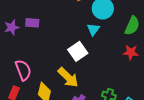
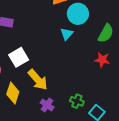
white square: (78, 51) -> (19, 57), moved

